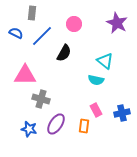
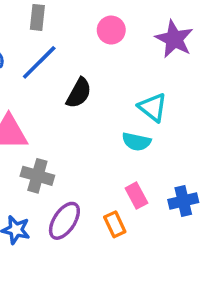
gray rectangle: (32, 13) -> (37, 17), moved
pink circle: (74, 24) -> (111, 30), moved
orange rectangle: (84, 126) -> (115, 224), turned -32

